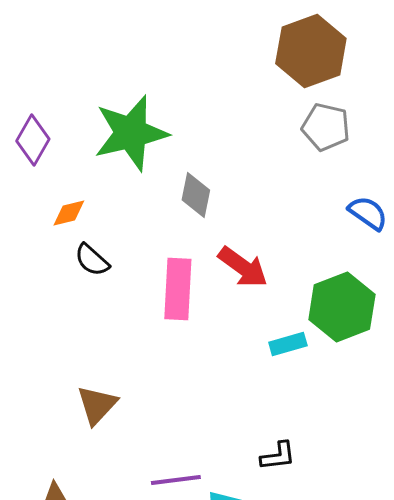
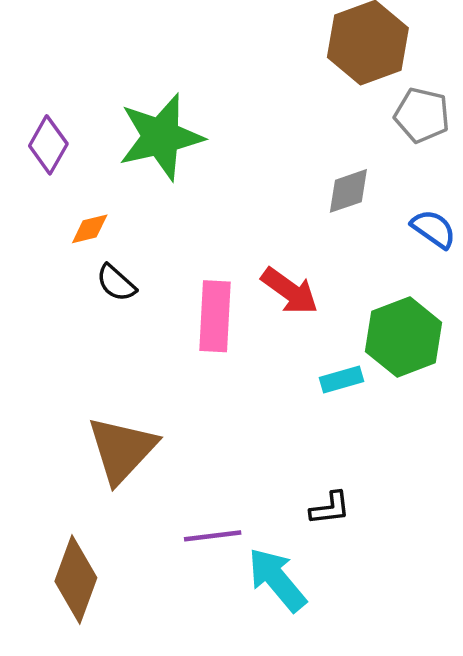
gray pentagon: (326, 127) -> (422, 115), moved
gray diamond: (196, 195) -> (348, 191), moved, turned 60
brown triangle: (97, 405) -> (122, 450), size x1.5

